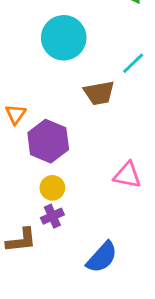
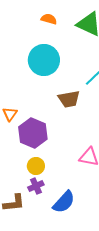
blue semicircle: (102, 257) -> (64, 202), moved

